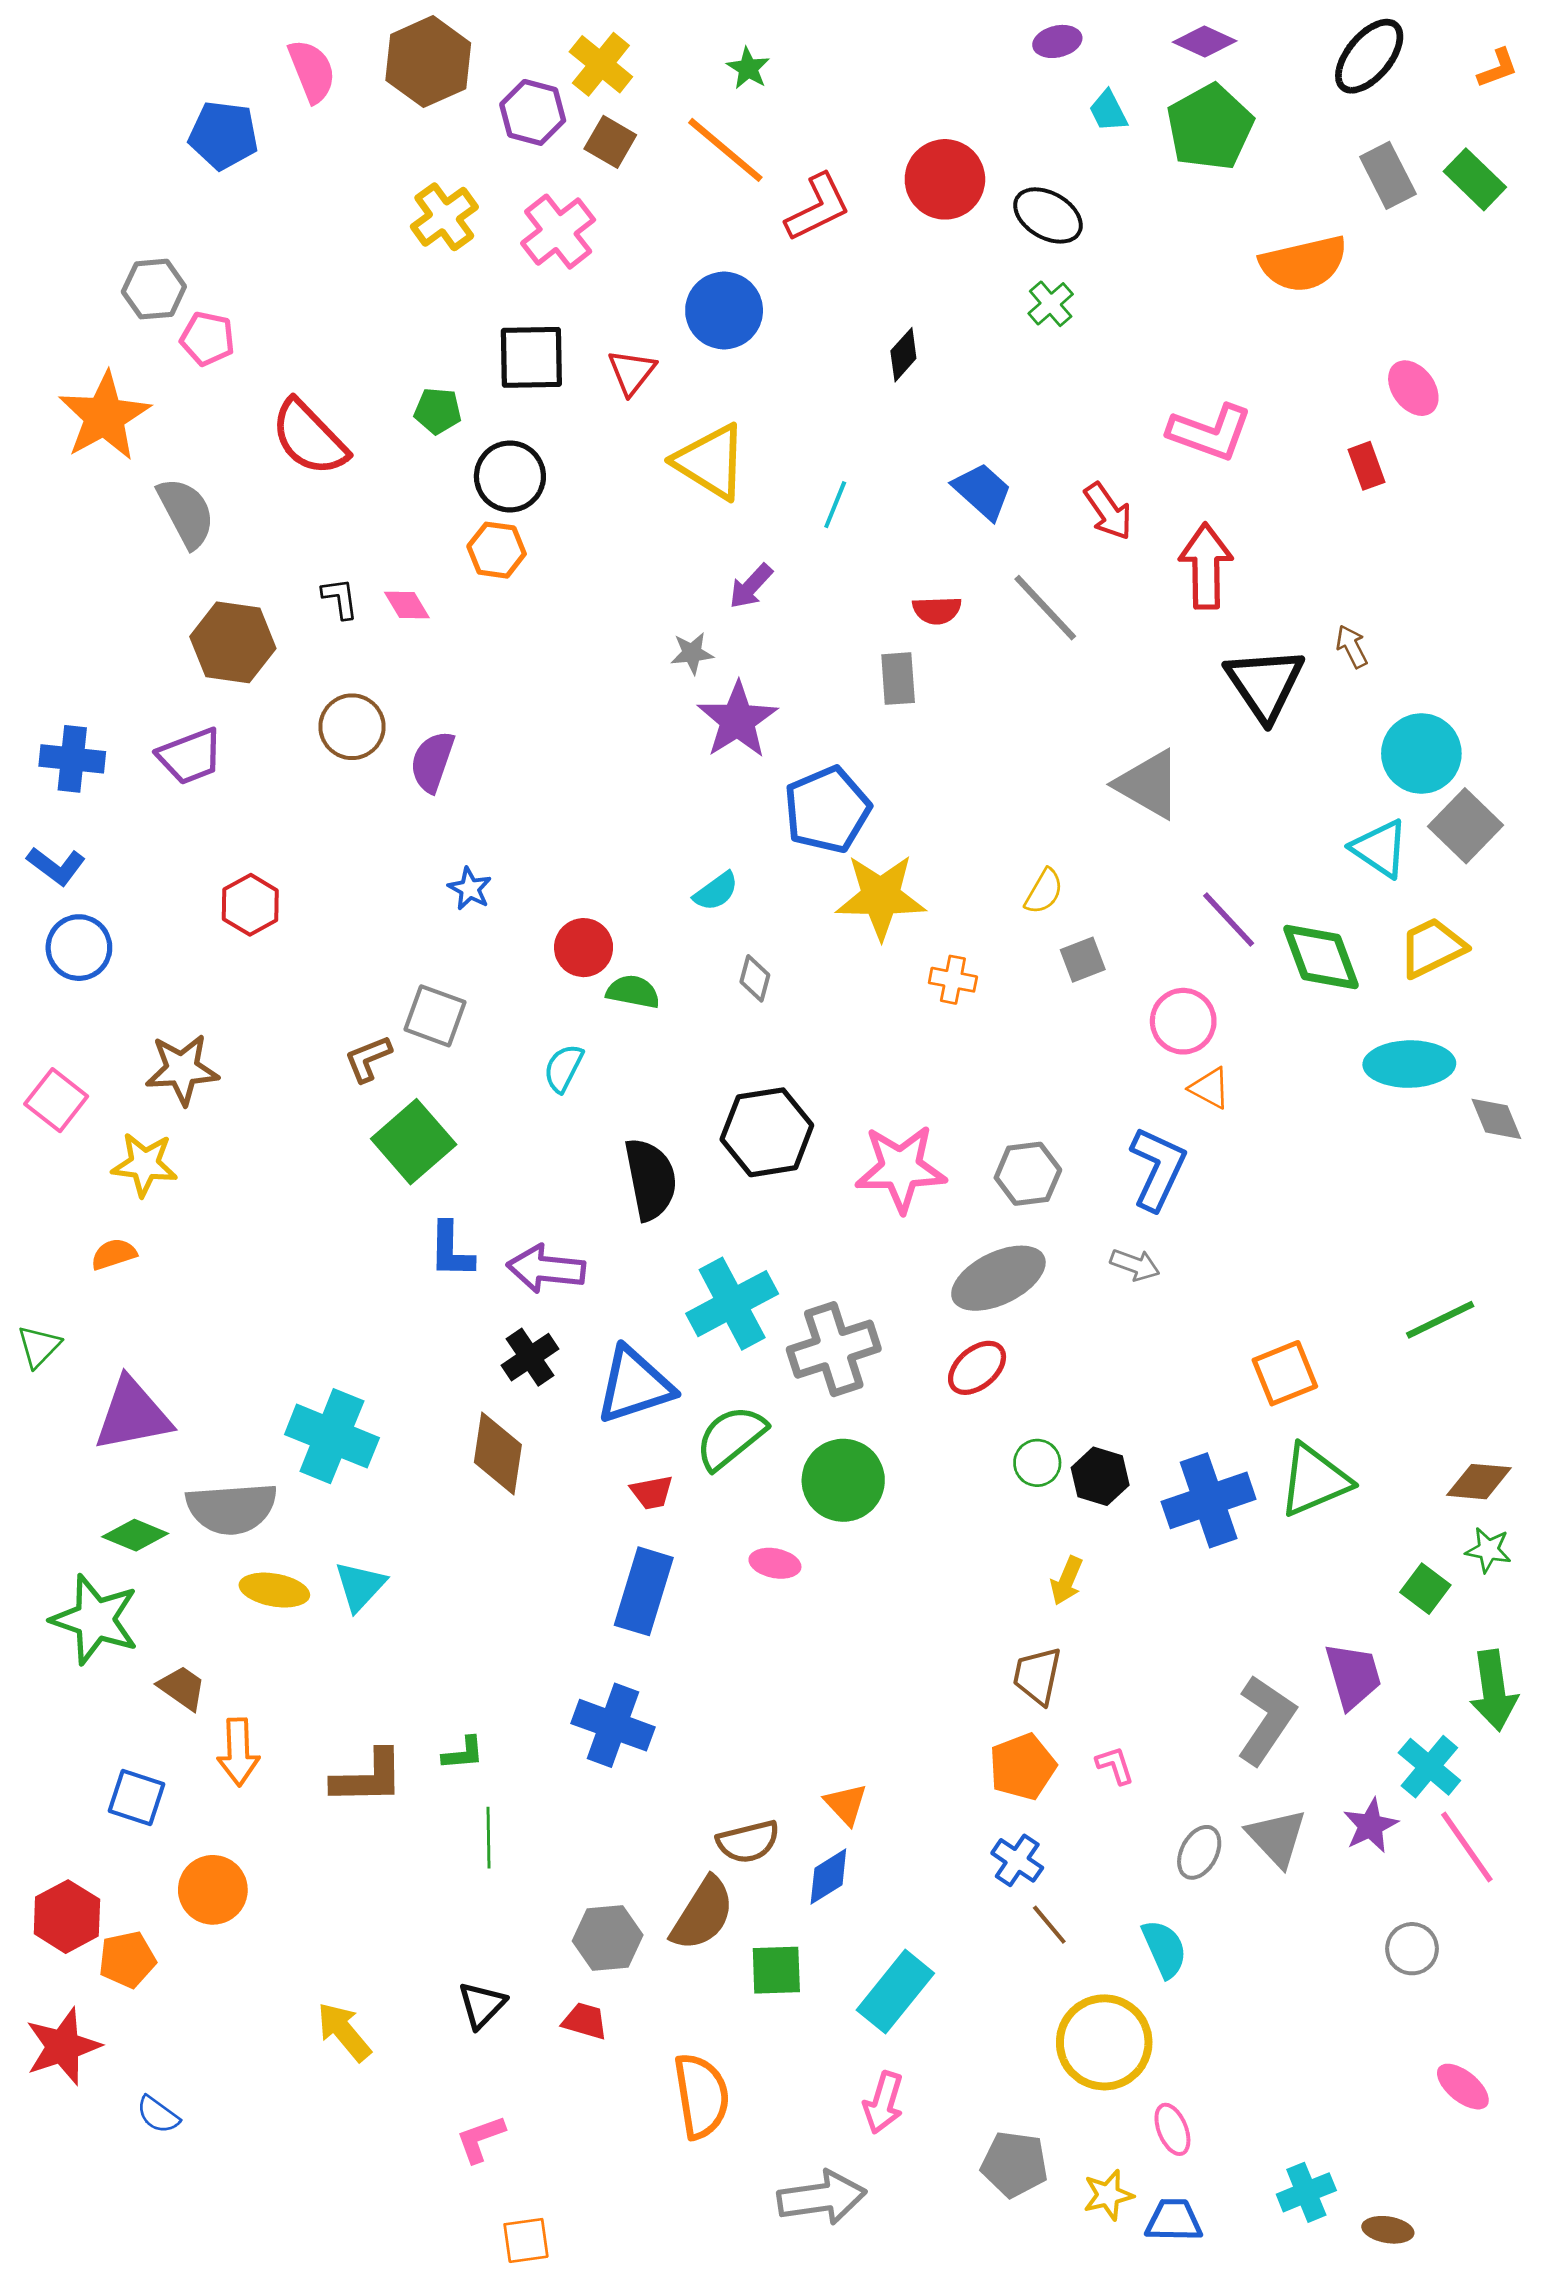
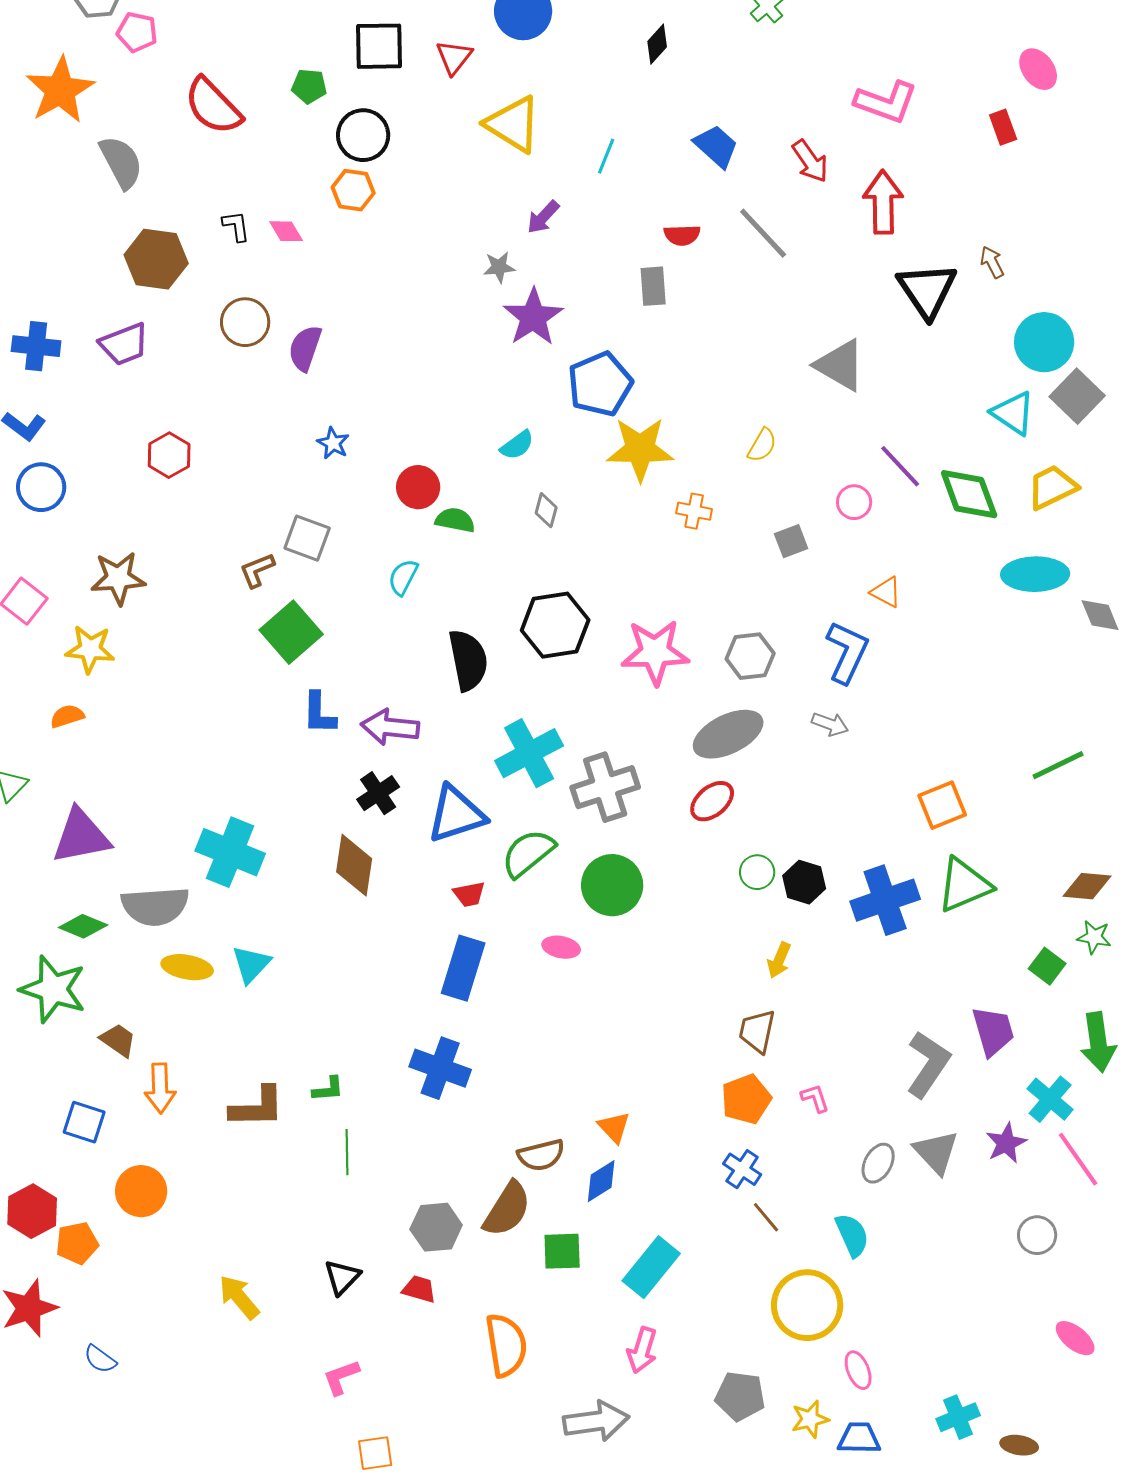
gray square: (1083, 960) -> (791, 541), moved
pink circle: (1183, 1021) -> (854, 502), moved, size x0.7

